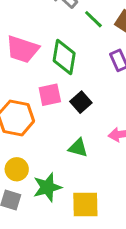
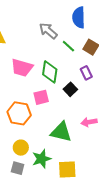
black square: (81, 102) -> (70, 89), moved
green triangle: (78, 148) -> (61, 132), size x1.6

